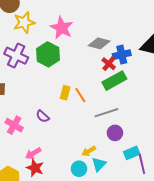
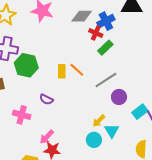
green hexagon: (48, 54) -> (26, 65), moved
green rectangle: (114, 81) -> (105, 48), size x0.7

